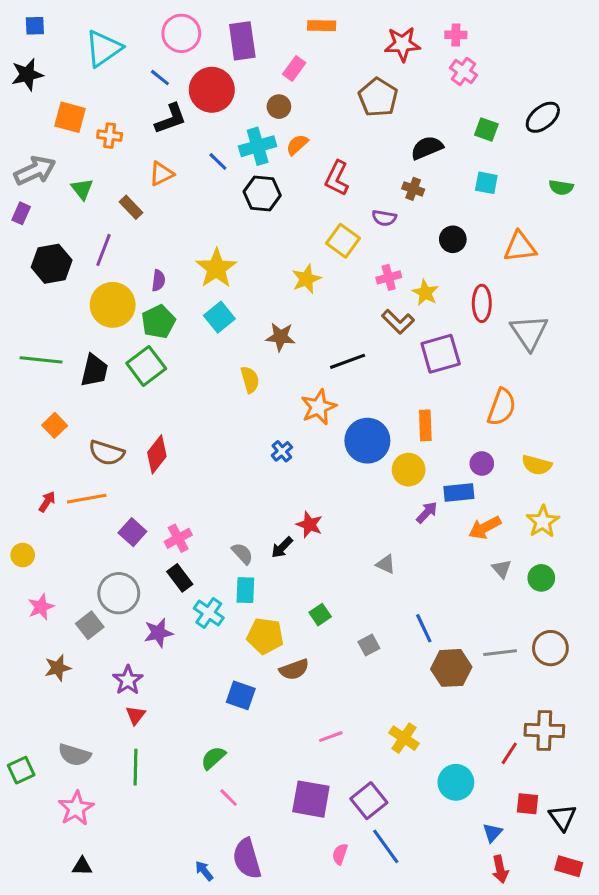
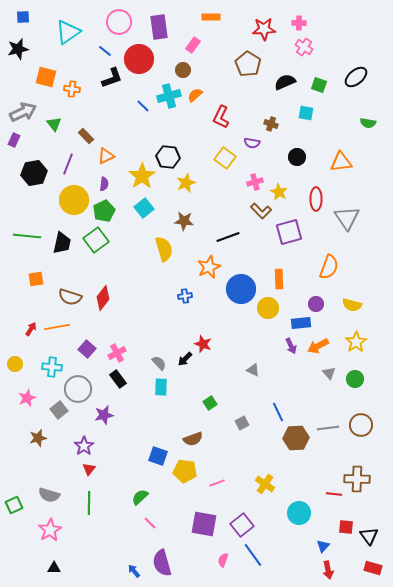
black semicircle: (427, 148) -> (285, 82), moved
orange triangle: (161, 174) -> (106, 156), moved
cyan square: (486, 183) -> (306, 113), moved
black hexagon: (262, 194) -> (168, 157), moved
yellow star: (306, 279) -> (186, 183), moved
yellow semicircle: (250, 380) -> (164, 249), size x1.4
orange square: (55, 425) -> (36, 279), turned 35
blue cross: (282, 451) -> (185, 296), turned 32
purple arrow: (427, 512) -> (291, 346), moved, turned 112
cyan cross: (209, 613) -> (52, 367), moved, turned -30
yellow pentagon: (265, 636) -> (185, 471), moved
red line: (509, 753) -> (334, 494), turned 63

